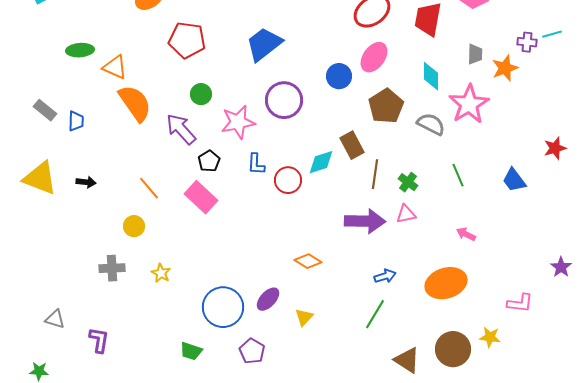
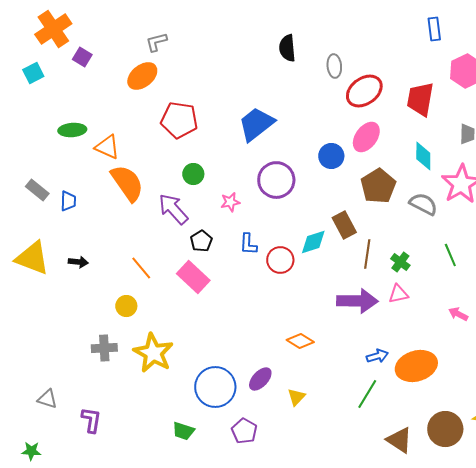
pink star: (238, 122) -> (230, 202), size x0.6
yellow star: (161, 273) -> (153, 353), size x2.0
orange ellipse: (446, 283) -> (416, 366), moved

